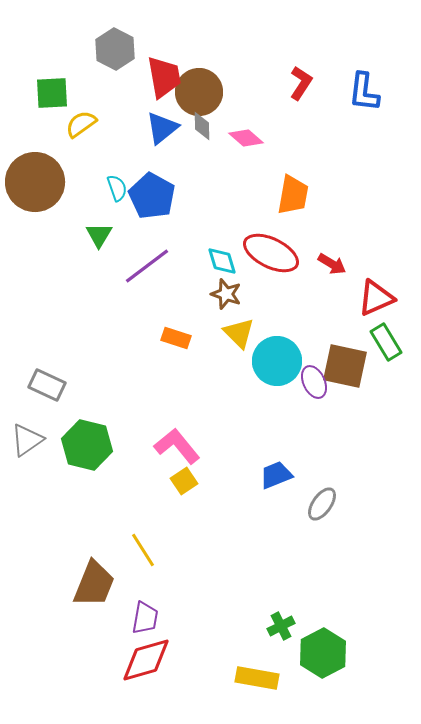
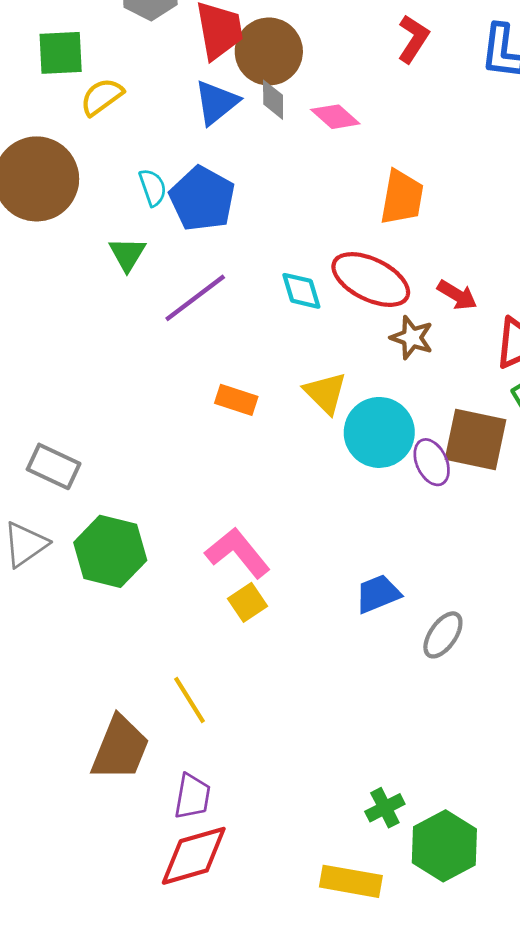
brown star: (226, 294) -> (412, 338), moved

